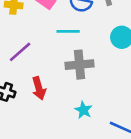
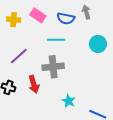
gray cross: (79, 65) -> (53, 67), moved

